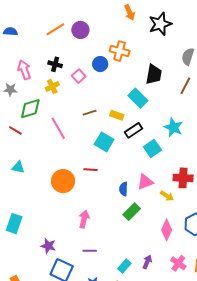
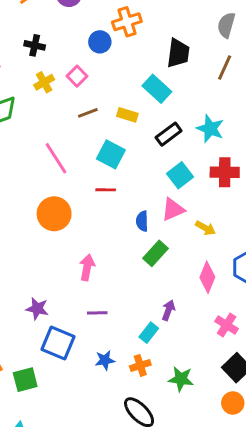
orange cross: (120, 51) -> (127, 22), turned -30
pink square: (79, 76) -> (77, 76), moved
yellow cross: (52, 86) -> (44, 82), moved
pink line: (58, 128) -> (56, 158), moved
black rectangle: (134, 130) -> (169, 134), moved
cyan square: (152, 148) -> (180, 175), moved
red line: (90, 170) -> (106, 190), moved
red cross: (183, 178) -> (225, 172), moved
purple arrow: (147, 262) -> (168, 310), moved

